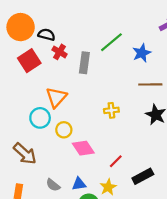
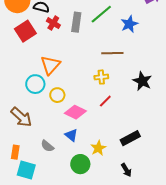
gray rectangle: (84, 63) -> (76, 22), moved
brown line: (150, 84) -> (112, 53), moved
pink diamond: (83, 148) -> (75, 112), turned -30
red line: (116, 161) -> (105, 101), moved
blue triangle: (79, 184) -> (71, 135), moved, turned 48

